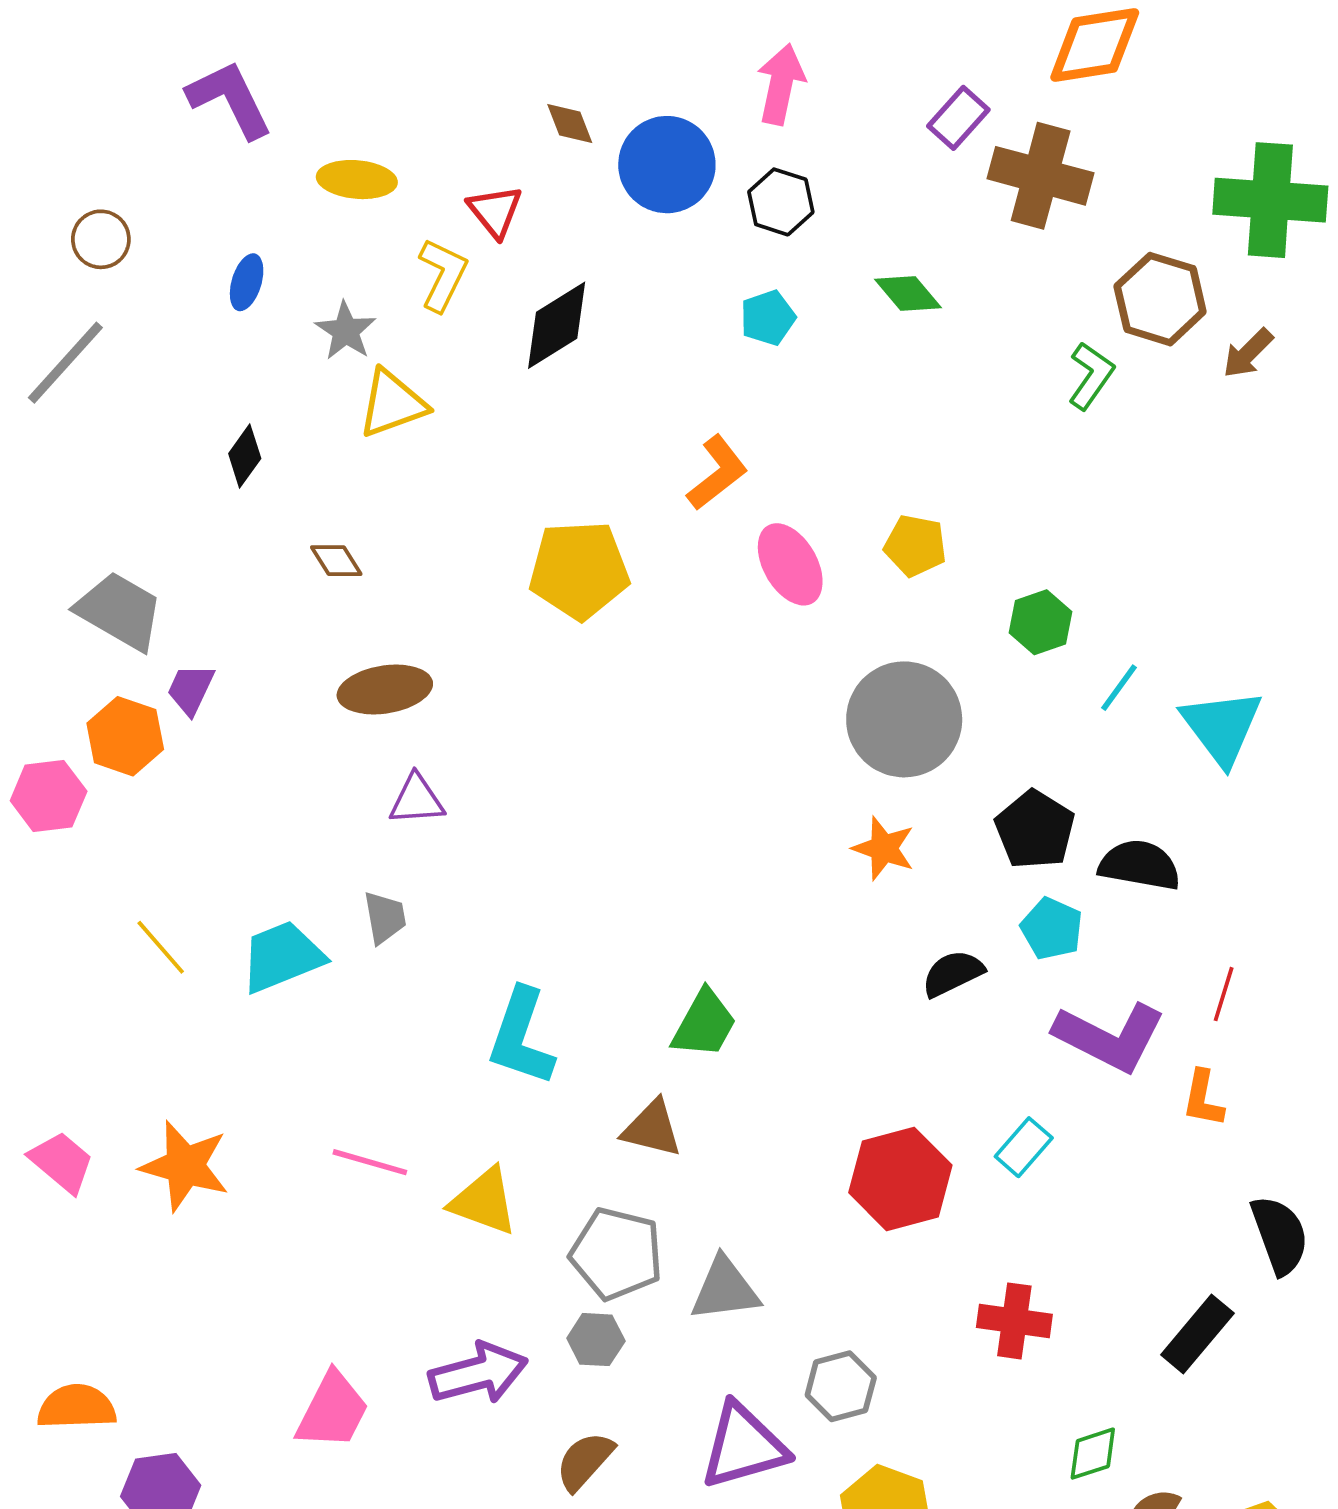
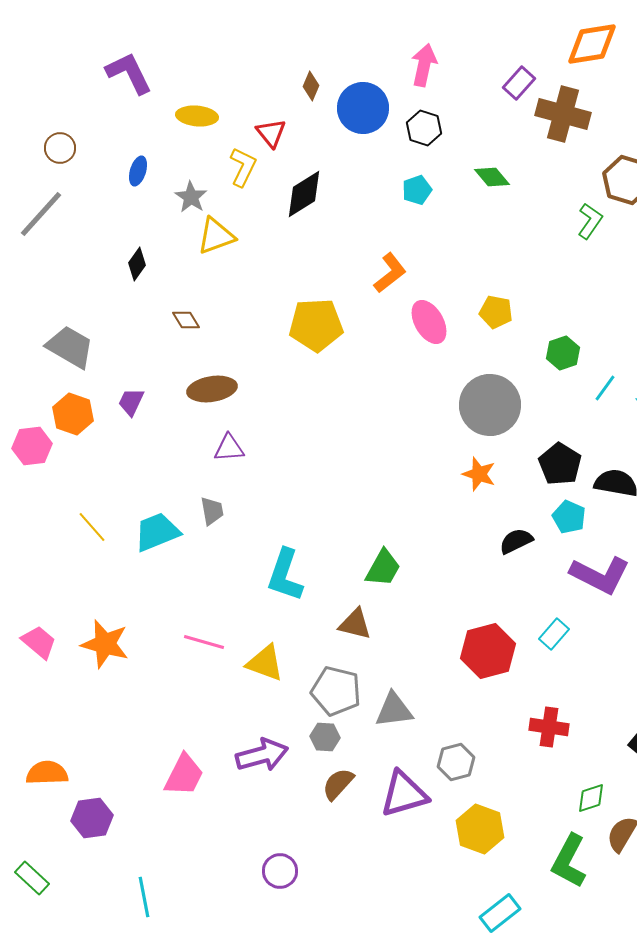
brown diamond: (570, 123) -> (311, 86), turned 44
purple trapezoid: (191, 690) -> (131, 402), moved
brown semicircle: (585, 1461) -> (338, 784), moved

